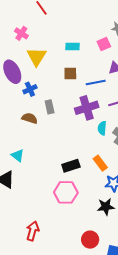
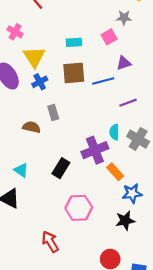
brown square: (70, 73) -> (74, 73), size x1.5
blue cross: (30, 89) -> (40, 82), moved
purple cross: (87, 108) -> (95, 150), moved
black rectangle: (71, 166) -> (61, 168), moved, turned -36
red arrow: (33, 231) -> (50, 242), moved, turned -42

